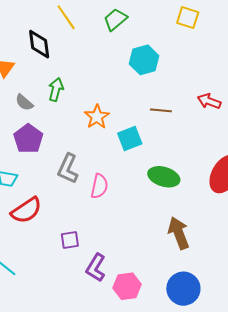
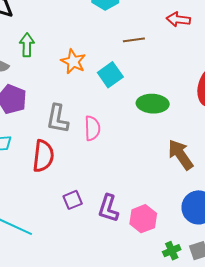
red semicircle: (26, 210) -> (43, 156), moved, turned -36
purple square: (70, 240) -> (73, 200), moved

